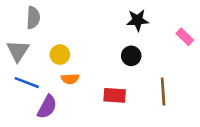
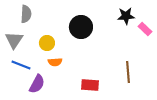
black star: (138, 20) -> (126, 16), moved
black circle: (131, 56) -> (81, 27), moved, size x1.5
red rectangle: (115, 95) -> (90, 85), moved

